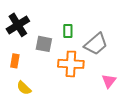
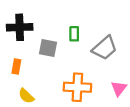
black cross: (18, 25) -> (20, 27), turned 30
orange cross: (71, 64) -> (77, 87), moved

